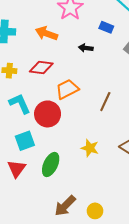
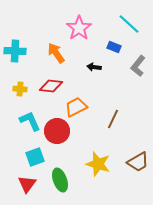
orange arrow: (47, 33) -> (56, 53), turned 35
yellow star: (90, 148) -> (98, 164), size x1.4
green ellipse: (51, 164) -> (60, 180), turned -45

